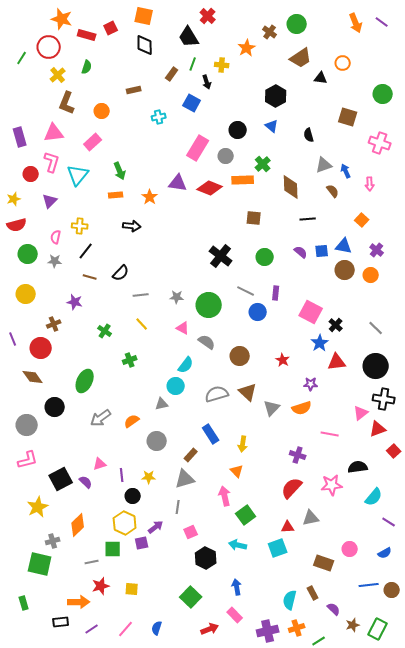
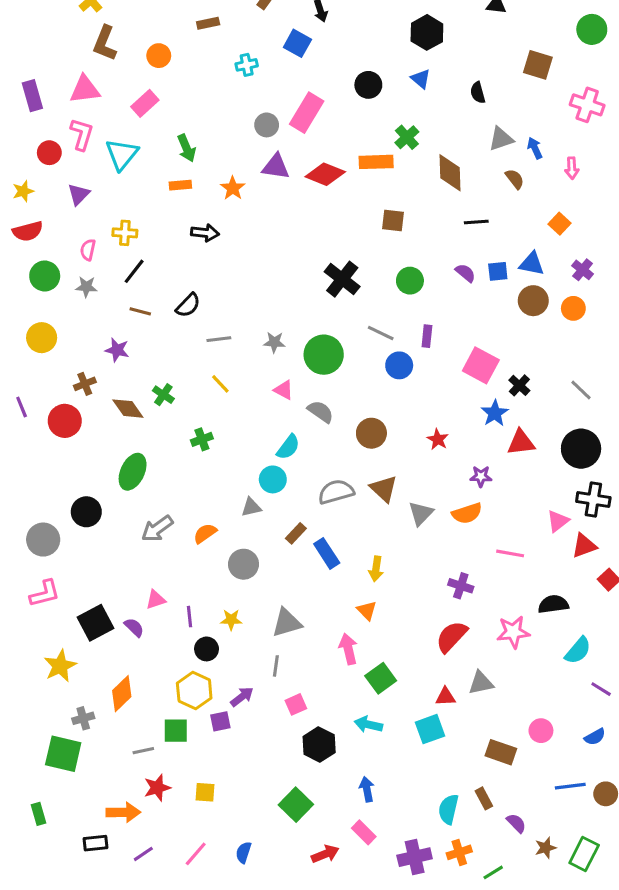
gray circle: (226, 156) -> (267, 125), moved
brown diamond: (33, 377) -> (128, 409), moved
brown rectangle: (191, 455) -> (296, 533), moved

